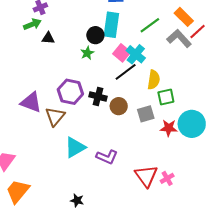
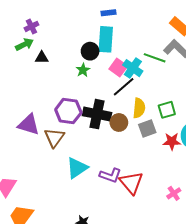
green line: (150, 25) -> (155, 58), moved, turned 60
yellow semicircle: (154, 80) -> (139, 108), moved
black cross: (98, 96) -> (97, 114), size x1.5
red triangle: (146, 176) -> (131, 183), moved

